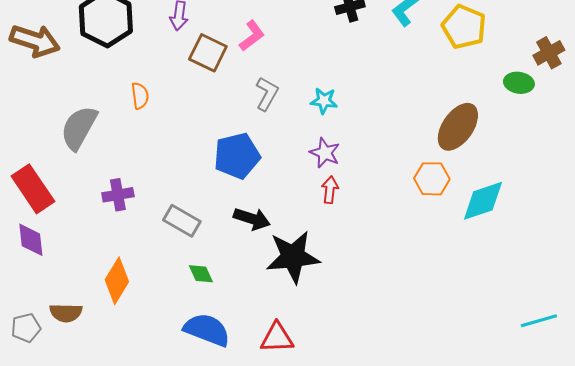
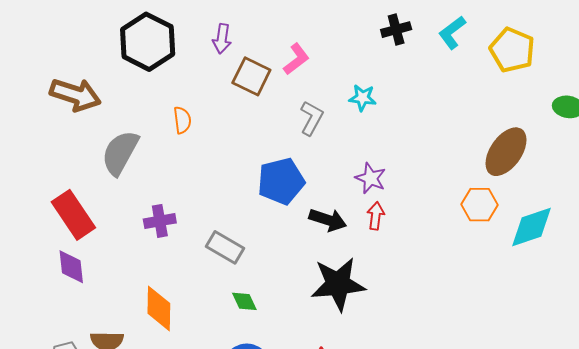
brown arrow: (35, 41) -> (75, 95), moved
cyan star: (324, 101) -> (362, 98), moved
black arrow: (252, 219) -> (328, 220), moved
orange diamond: (117, 281) -> (159, 308), turned -30

